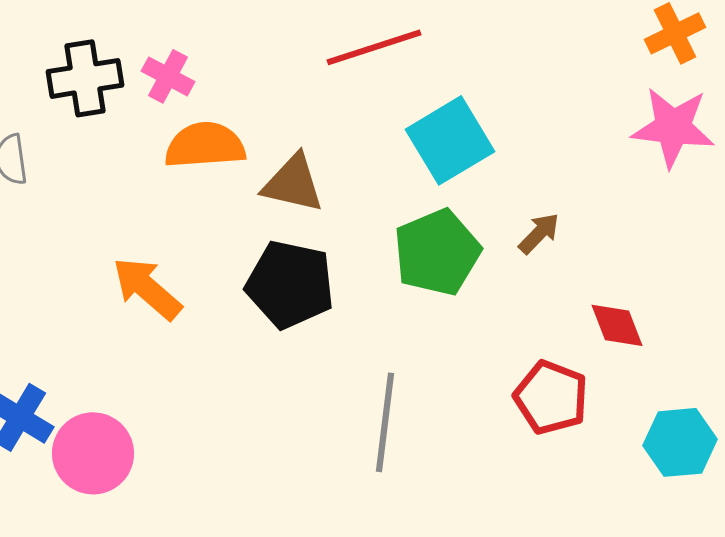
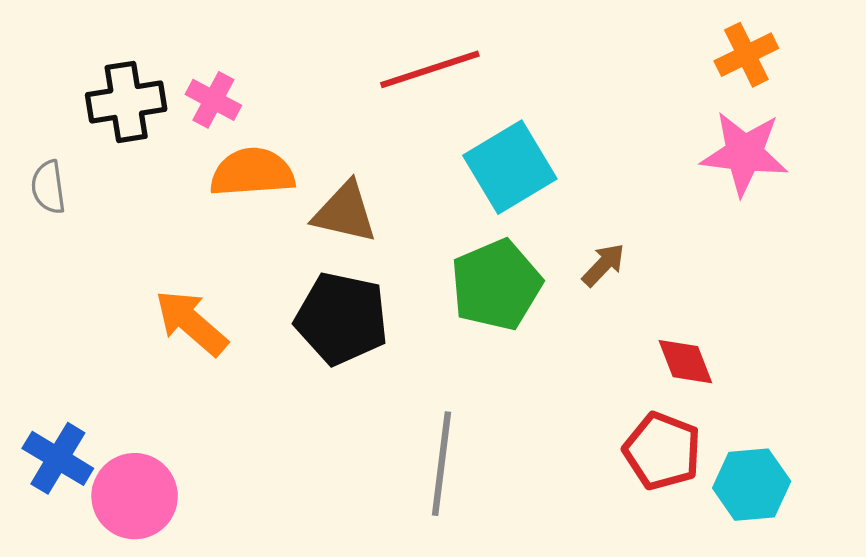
red pentagon: (551, 397) -> (662, 451), moved

